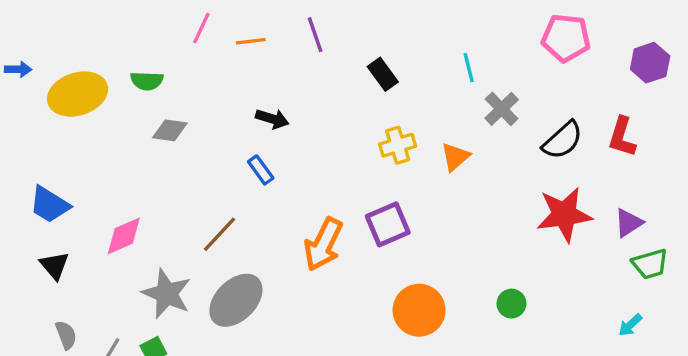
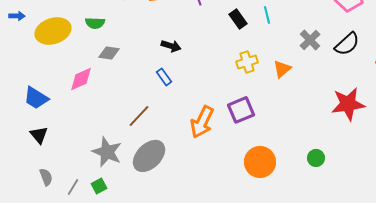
cyan line: (469, 68) -> (267, 15), moved
black semicircle: (563, 140) -> (347, 44), moved
pink diamond: (124, 236) -> (81, 79), moved

